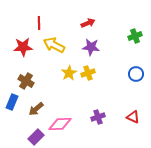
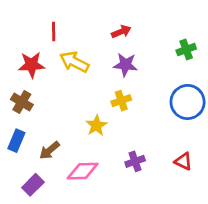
yellow star: (69, 73) -> (96, 125), moved
blue circle: (136, 74) -> (188, 102), size x1.6
brown cross: (26, 81) -> (22, 102), moved
purple rectangle: (36, 137) -> (33, 185), moved

